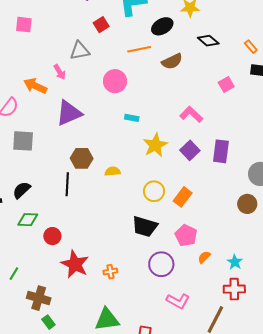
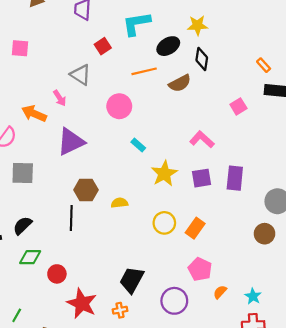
black diamond: (208, 41) -> (202, 59), moved, turned 60
gray triangle: (80, 51) -> (81, 75), turned 45
cyan rectangle: (132, 118) -> (138, 145), turned 32
purple square: (190, 150) -> (202, 178), turned 36
black trapezoid: (145, 227) -> (132, 280), moved, turned 104

